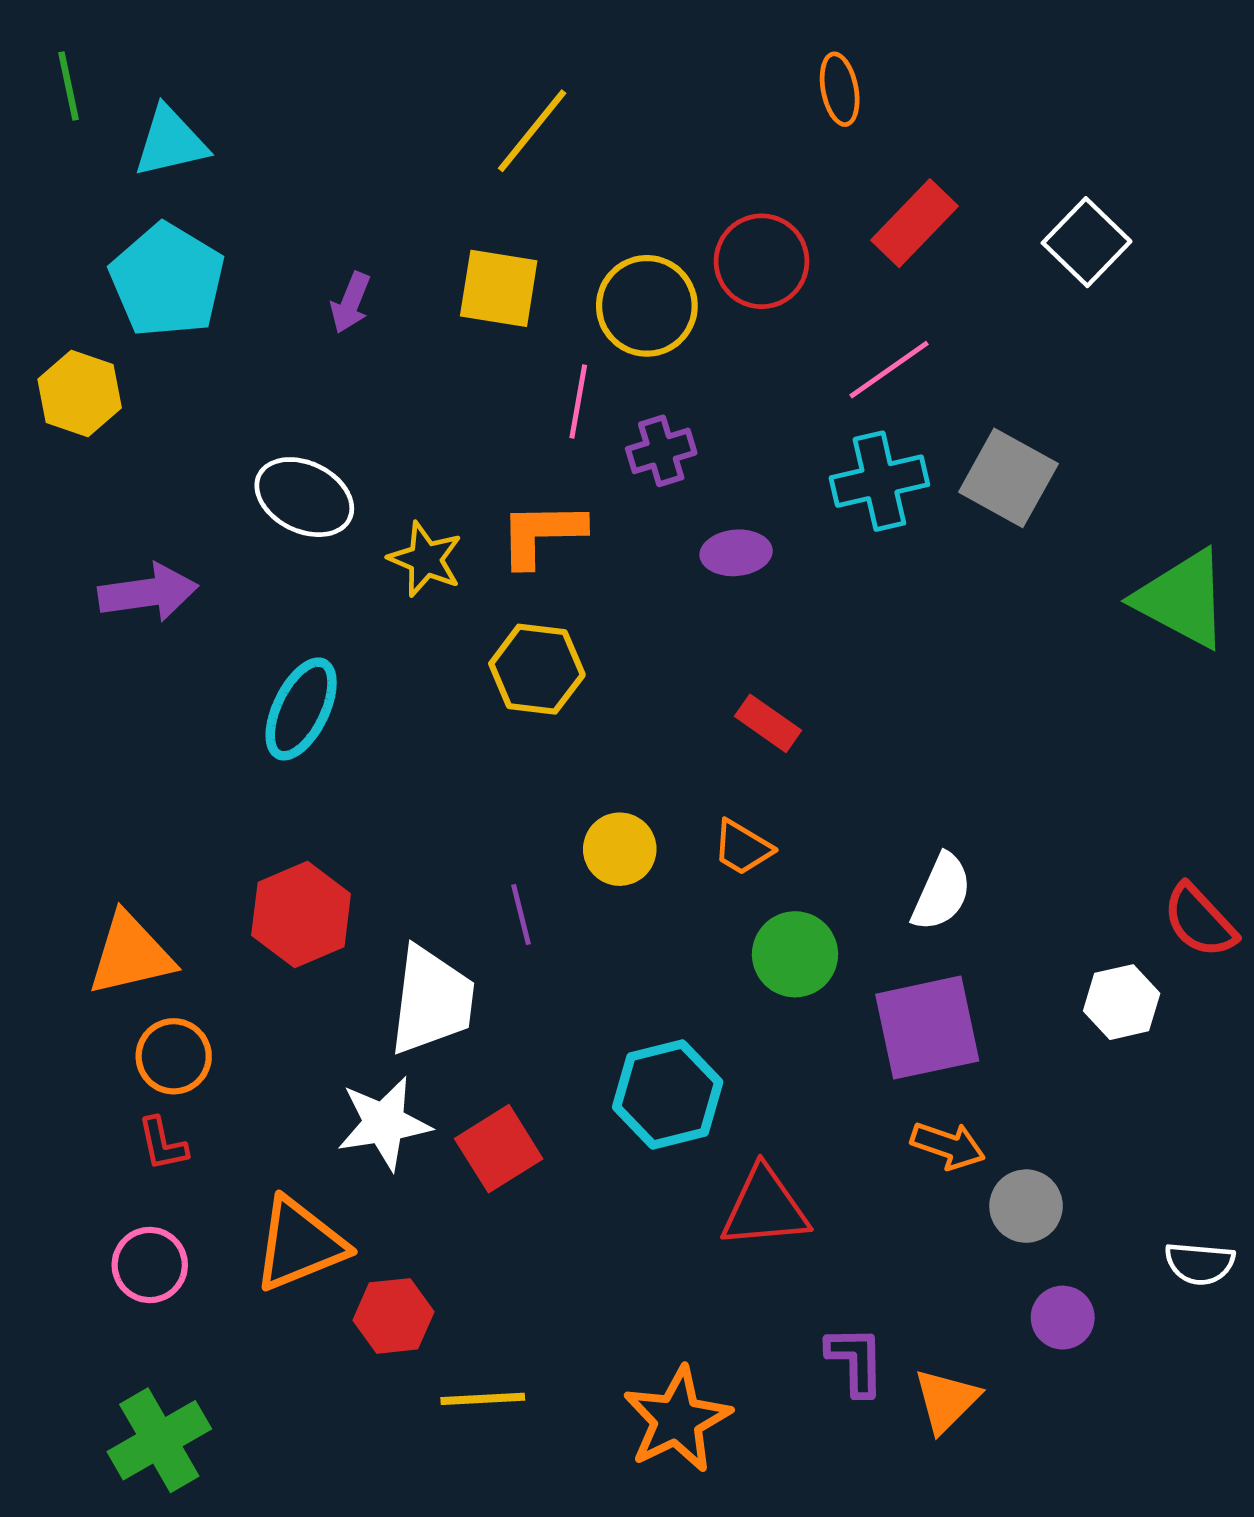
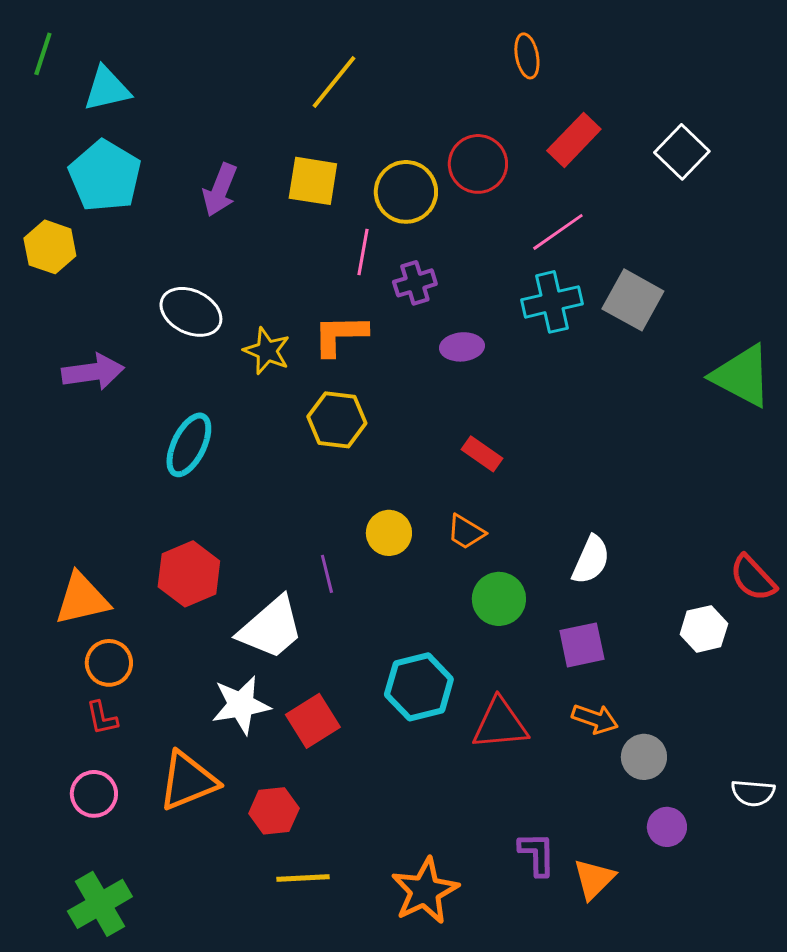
green line: (69, 86) -> (43, 54), turned 30
purple arrow: (351, 303) -> (220, 190), size x1.4
white trapezoid: (432, 1001) -> (271, 628), turned 42
purple square: (927, 1028) -> (582, 645), size x0.7
red triangle: (765, 1208) -> (500, 724), moved
red hexagon: (394, 1316) -> (274, 811), moved

